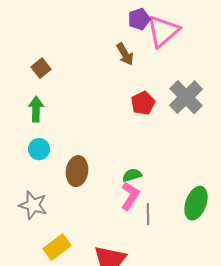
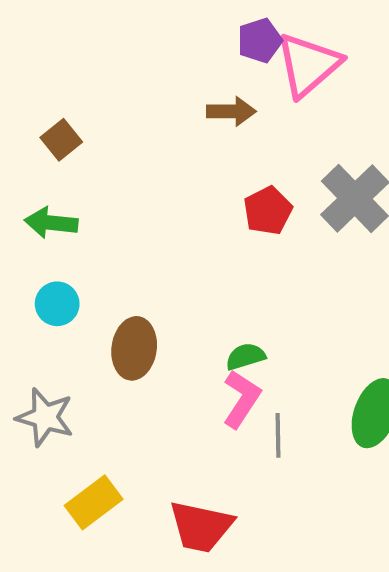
brown arrow: (125, 54) -> (231, 111), turned -60
green arrow: (36, 109) -> (51, 223), turned -85

